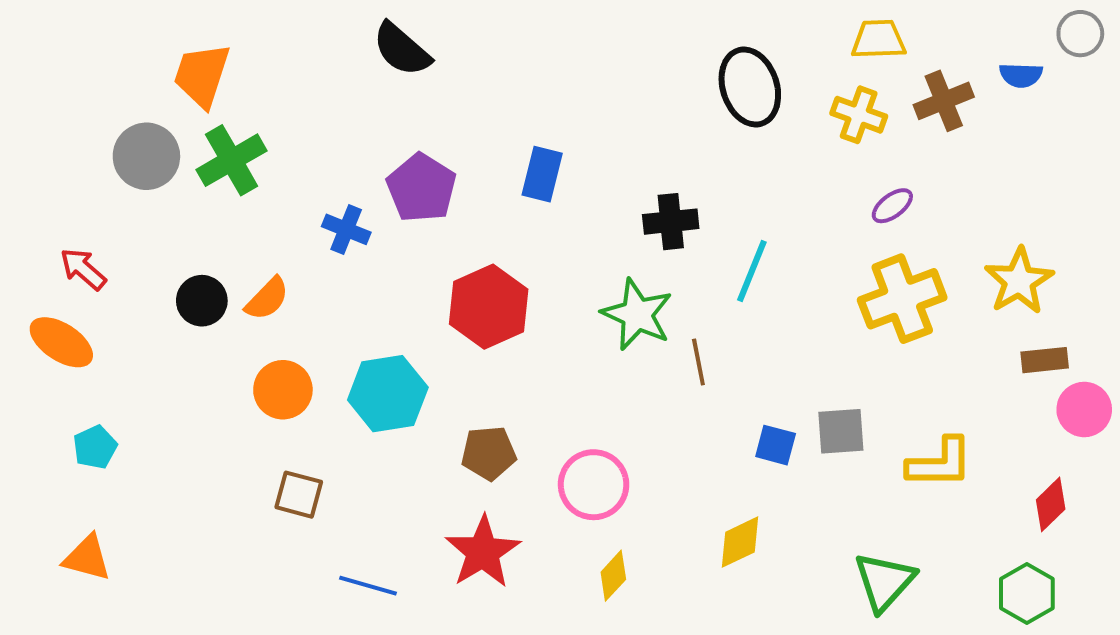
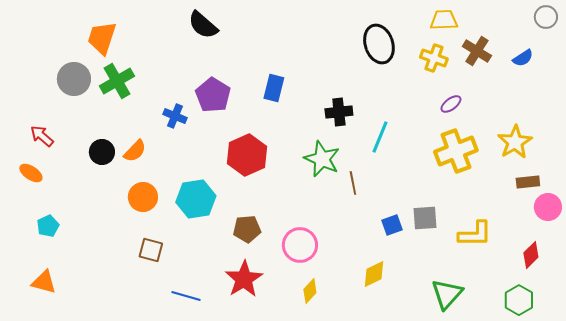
blue semicircle: (1021, 75) -> (523, 58), moved, turned -35
brown cross: (944, 101) -> (477, 51), turned -36
orange ellipse: (61, 342) -> (31, 173), size x0.7
blue square: (776, 445) -> (392, 225), turned -35

